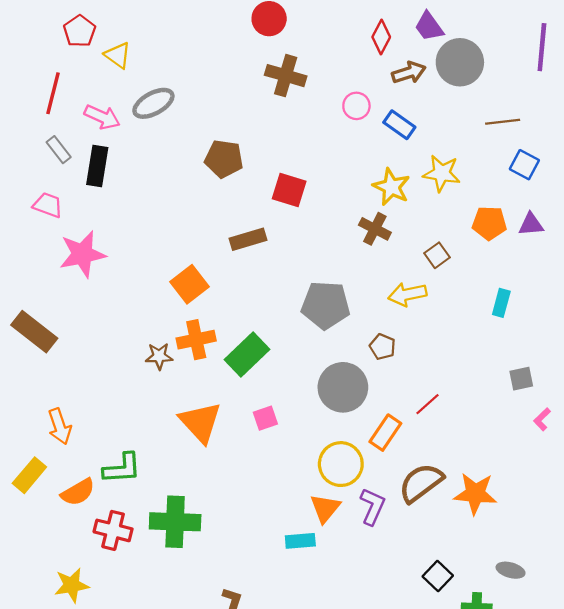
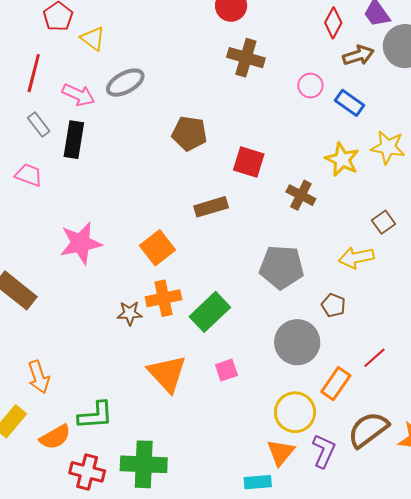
brown cross: (375, 229) -> (301, 195), moved
pink star: (82, 254) -> (81, 243), moved

